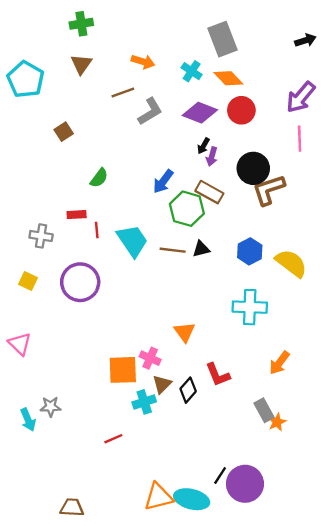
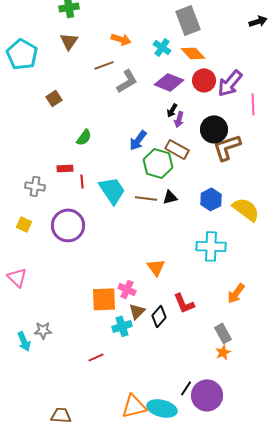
purple arrow: (301, 97) -> (230, 83), moved
orange star: (277, 422) -> (223, 352), moved

